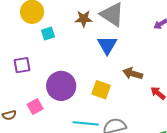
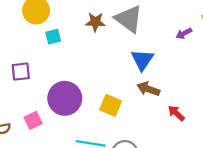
blue triangle: (107, 45) -> (142, 60), moved

